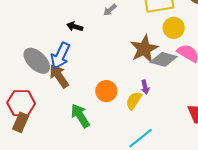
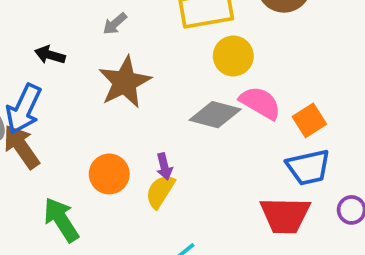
brown star: (144, 49) -> (125, 82), moved
purple arrow: (145, 87) -> (164, 166), moved

